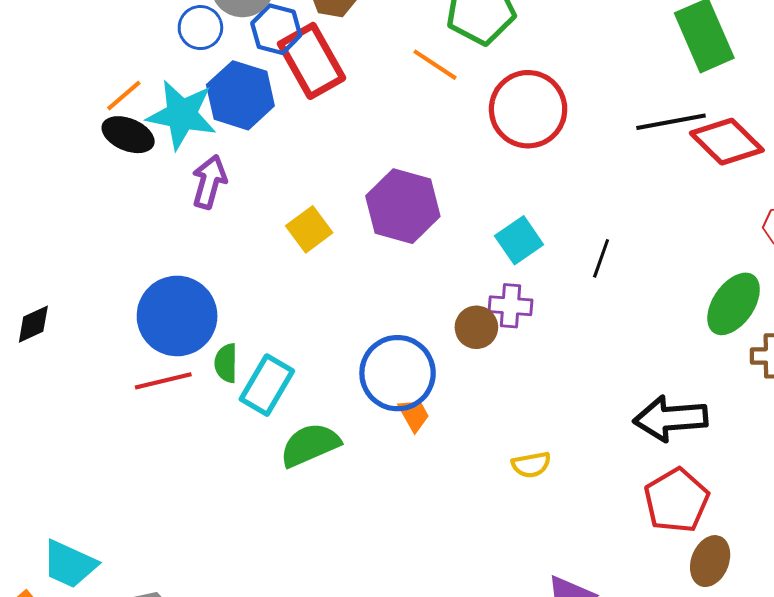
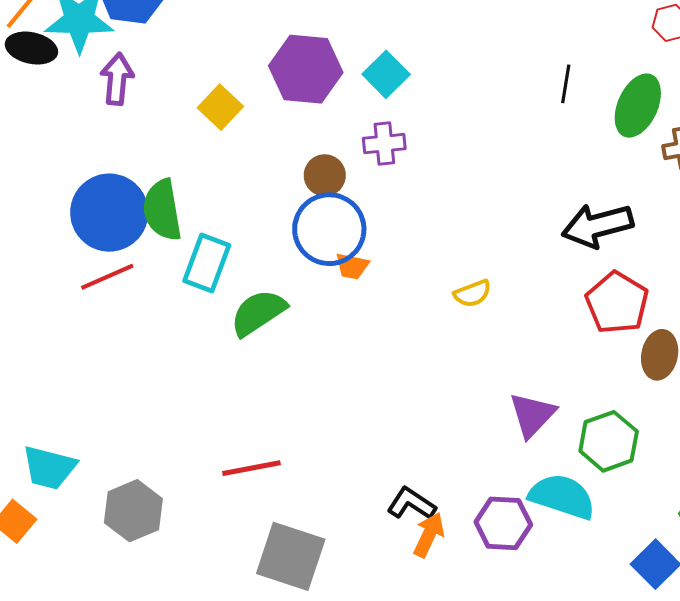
cyan square: (519, 240) -> (386, 74), moved
black line: (601, 258) -> (566, 84), moved
purple cross: (510, 306) -> (384, 144), moved
brown circle: (476, 327) -> (325, 175), moved
green semicircle: (226, 363) -> (162, 210), moved, size x1.6
orange trapezoid: (414, 415) -> (352, 266), turned 141

